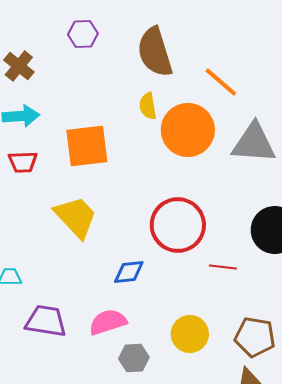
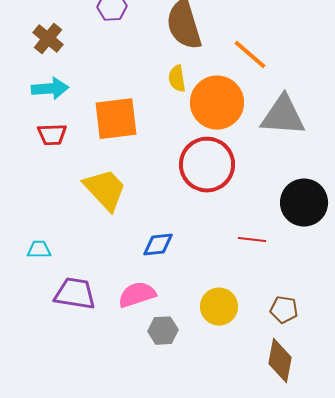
red circle: (178, 225) -> (207, 165), moved
brown pentagon: (255, 337) -> (284, 310), size x0.7

